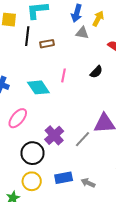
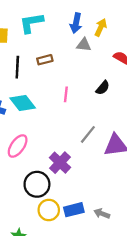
black line: (27, 36) -> (17, 67), moved
cyan diamond: (38, 87) -> (23, 103), moved
gray line: (83, 139) -> (88, 134), moved
yellow circle: (32, 181) -> (49, 210), moved

